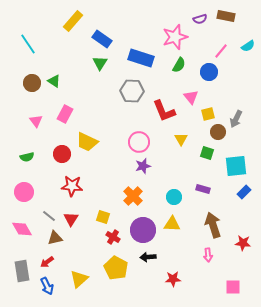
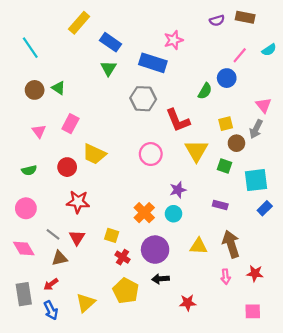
pink star: (175, 37) -> (174, 40), moved, size x0.7
green semicircle: (179, 65) -> (205, 91), moved
pink triangle: (191, 97) -> (264, 105), moved
yellow triangle: (181, 139) -> (196, 151), size x1.6
purple star: (143, 166) -> (178, 190), moved
cyan circle: (174, 197) -> (174, 214), moved
yellow triangle: (172, 224) -> (198, 246), moved
red star: (243, 243) -> (255, 273), moved

